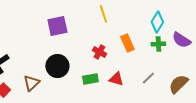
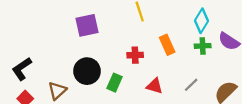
red cross: (99, 52) -> (135, 55), turned -32
green rectangle: (90, 79) -> (114, 83), moved, turned -56

